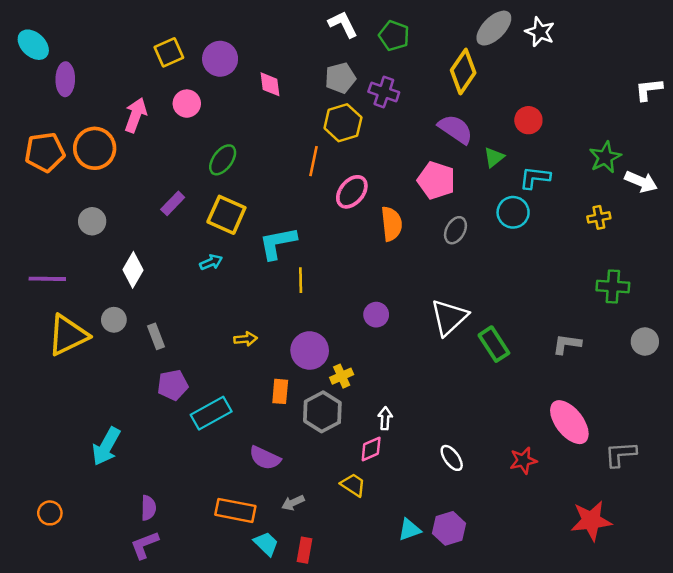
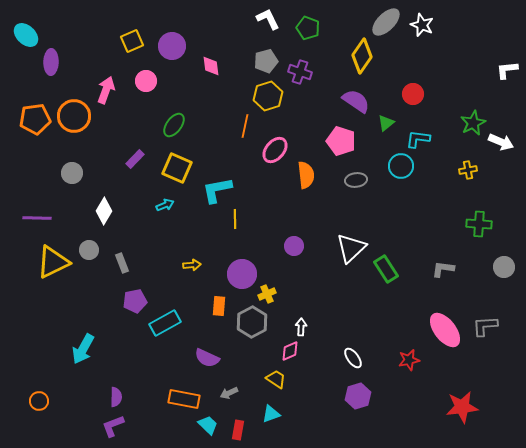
gray ellipse: (455, 230) -> (356, 180), turned 55
gray L-shape: (621, 454) -> (485, 326), moved
purple hexagon: (449, 528) -> (358, 396), moved
cyan triangle: (409, 530) -> (271, 414), moved

